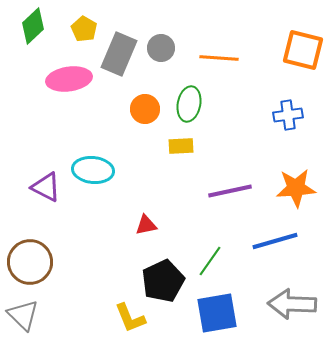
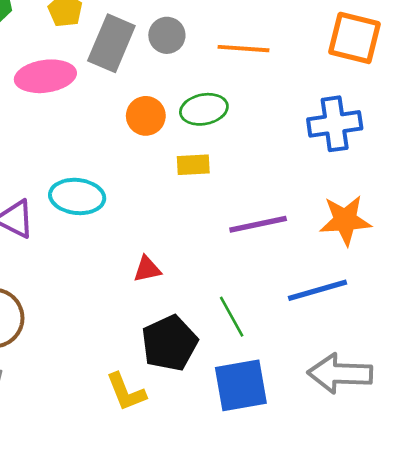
green ellipse: (189, 104) -> (204, 109), turned 68
blue cross: (288, 115) -> (335, 124), size x1.4
green line: (210, 261) -> (232, 317), turned -64

